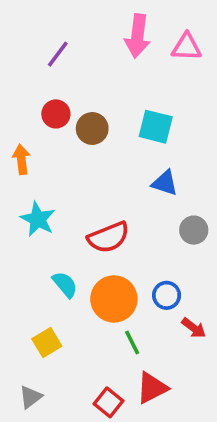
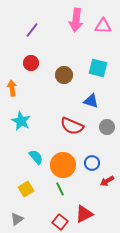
cyan square: (156, 127) -> (98, 68), moved
brown circle: (92, 128) -> (64, 75), moved
red semicircle: (108, 237) -> (72, 126), moved, turned 45
red arrow: (194, 328) -> (107, 181), turned 112
green line: (132, 342) -> (60, 189), moved

